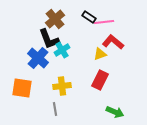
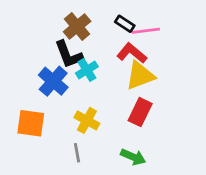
red L-shape: (113, 42) -> (132, 53), moved
yellow triangle: (100, 54) -> (140, 76), size x1.6
yellow cross: (62, 86) -> (87, 120), turned 36
green arrow: (115, 112) -> (133, 157), moved

